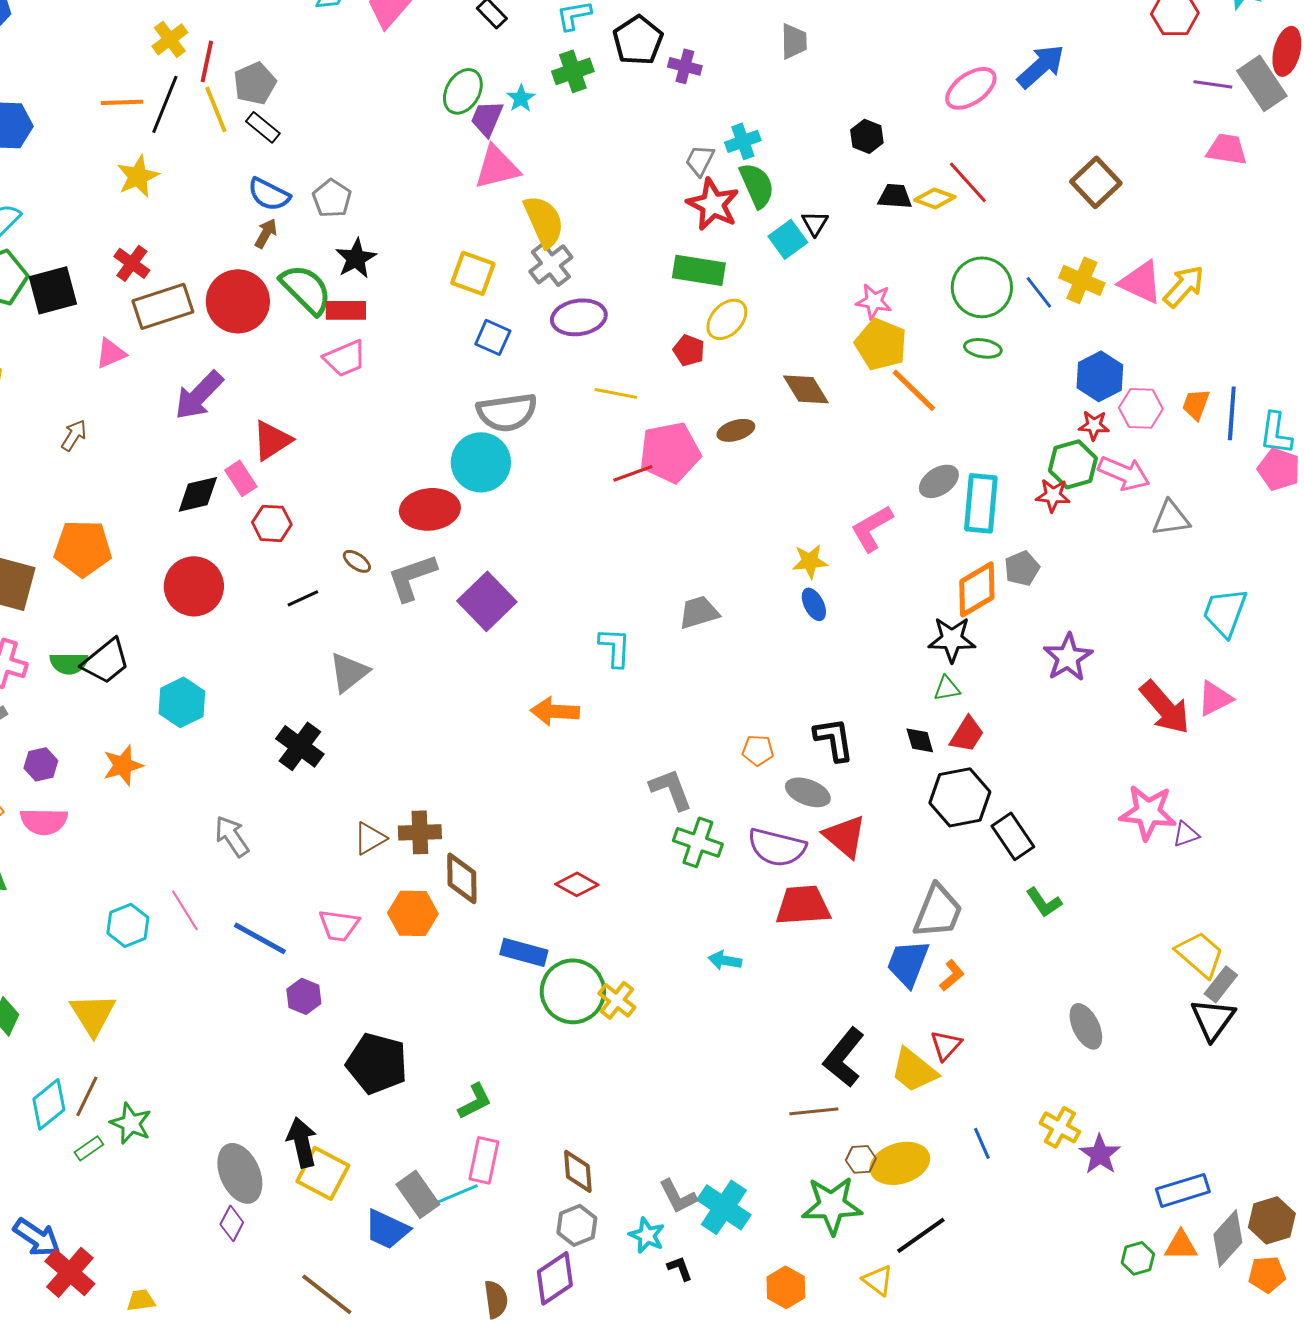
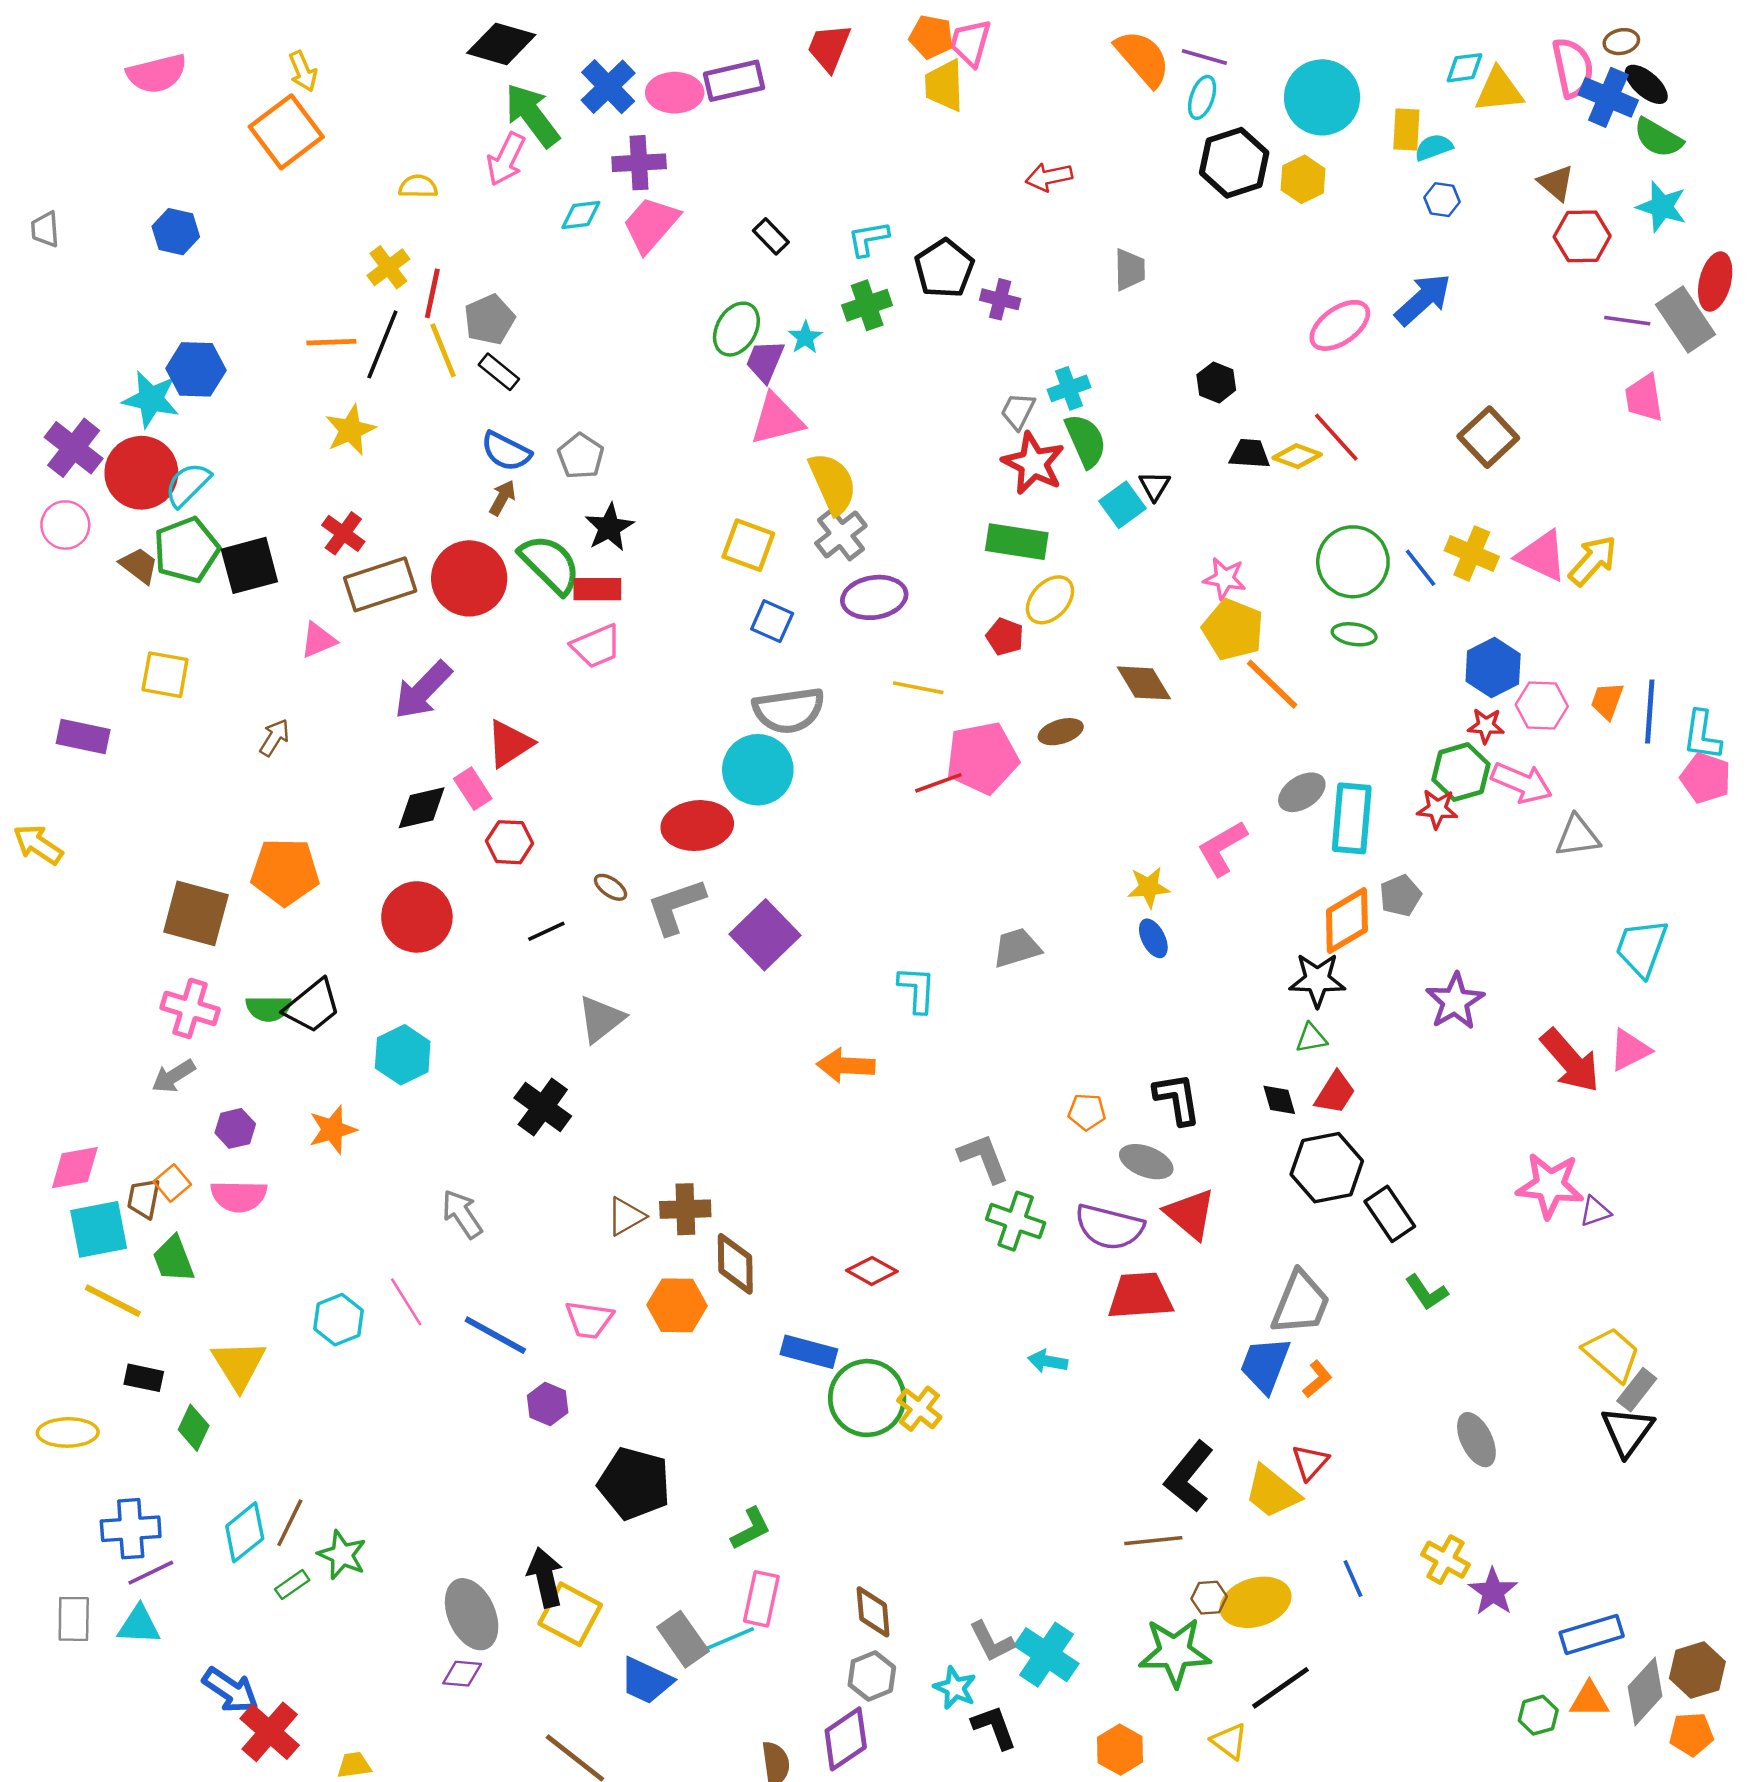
pink trapezoid: (1227, 149) -> (1644, 398), turned -108
yellow triangle: (93, 1014) -> (239, 1365), moved
purple diamond: (232, 1223) -> (462, 1674), turned 68
black L-shape: (680, 1268) -> (994, 1727), size x1.5

